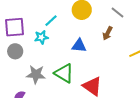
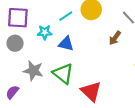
cyan line: (51, 21) -> (66, 16), moved
blue triangle: (79, 46) -> (66, 44), moved

